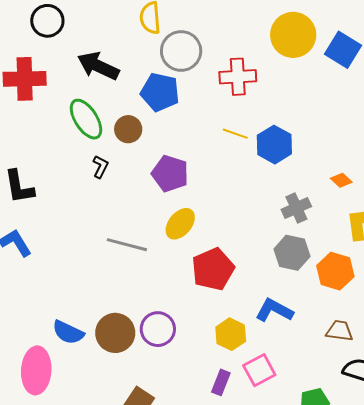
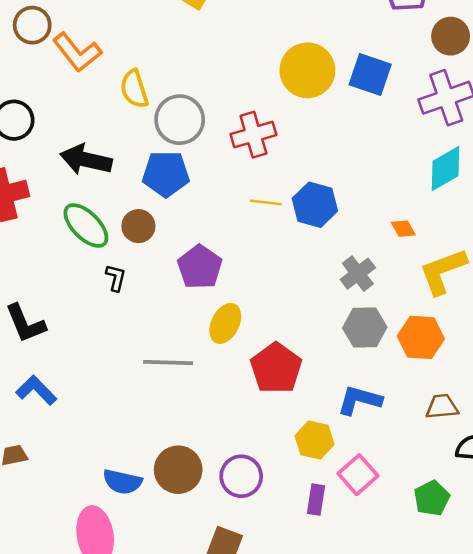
purple pentagon: (170, 174) -> (200, 267), turned 30
orange diamond: (341, 180) -> (403, 229), turned 30
purple circle: (158, 329) -> (241, 476), moved

